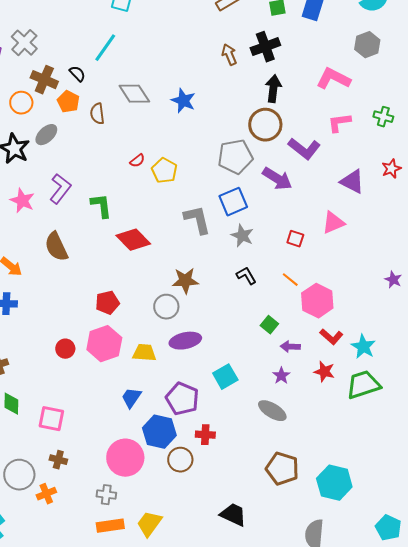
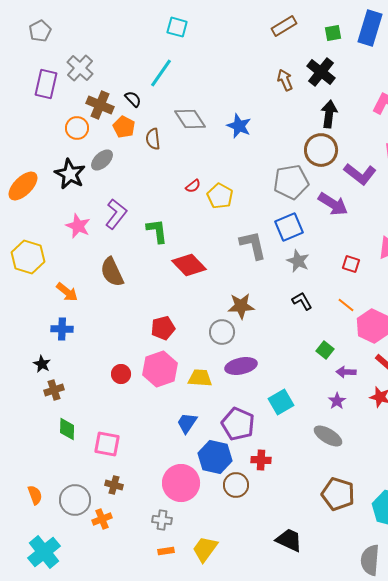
black cross: (265, 47) -> (321, 72), turned -32
orange rectangle: (110, 526) -> (166, 551), size x0.6

